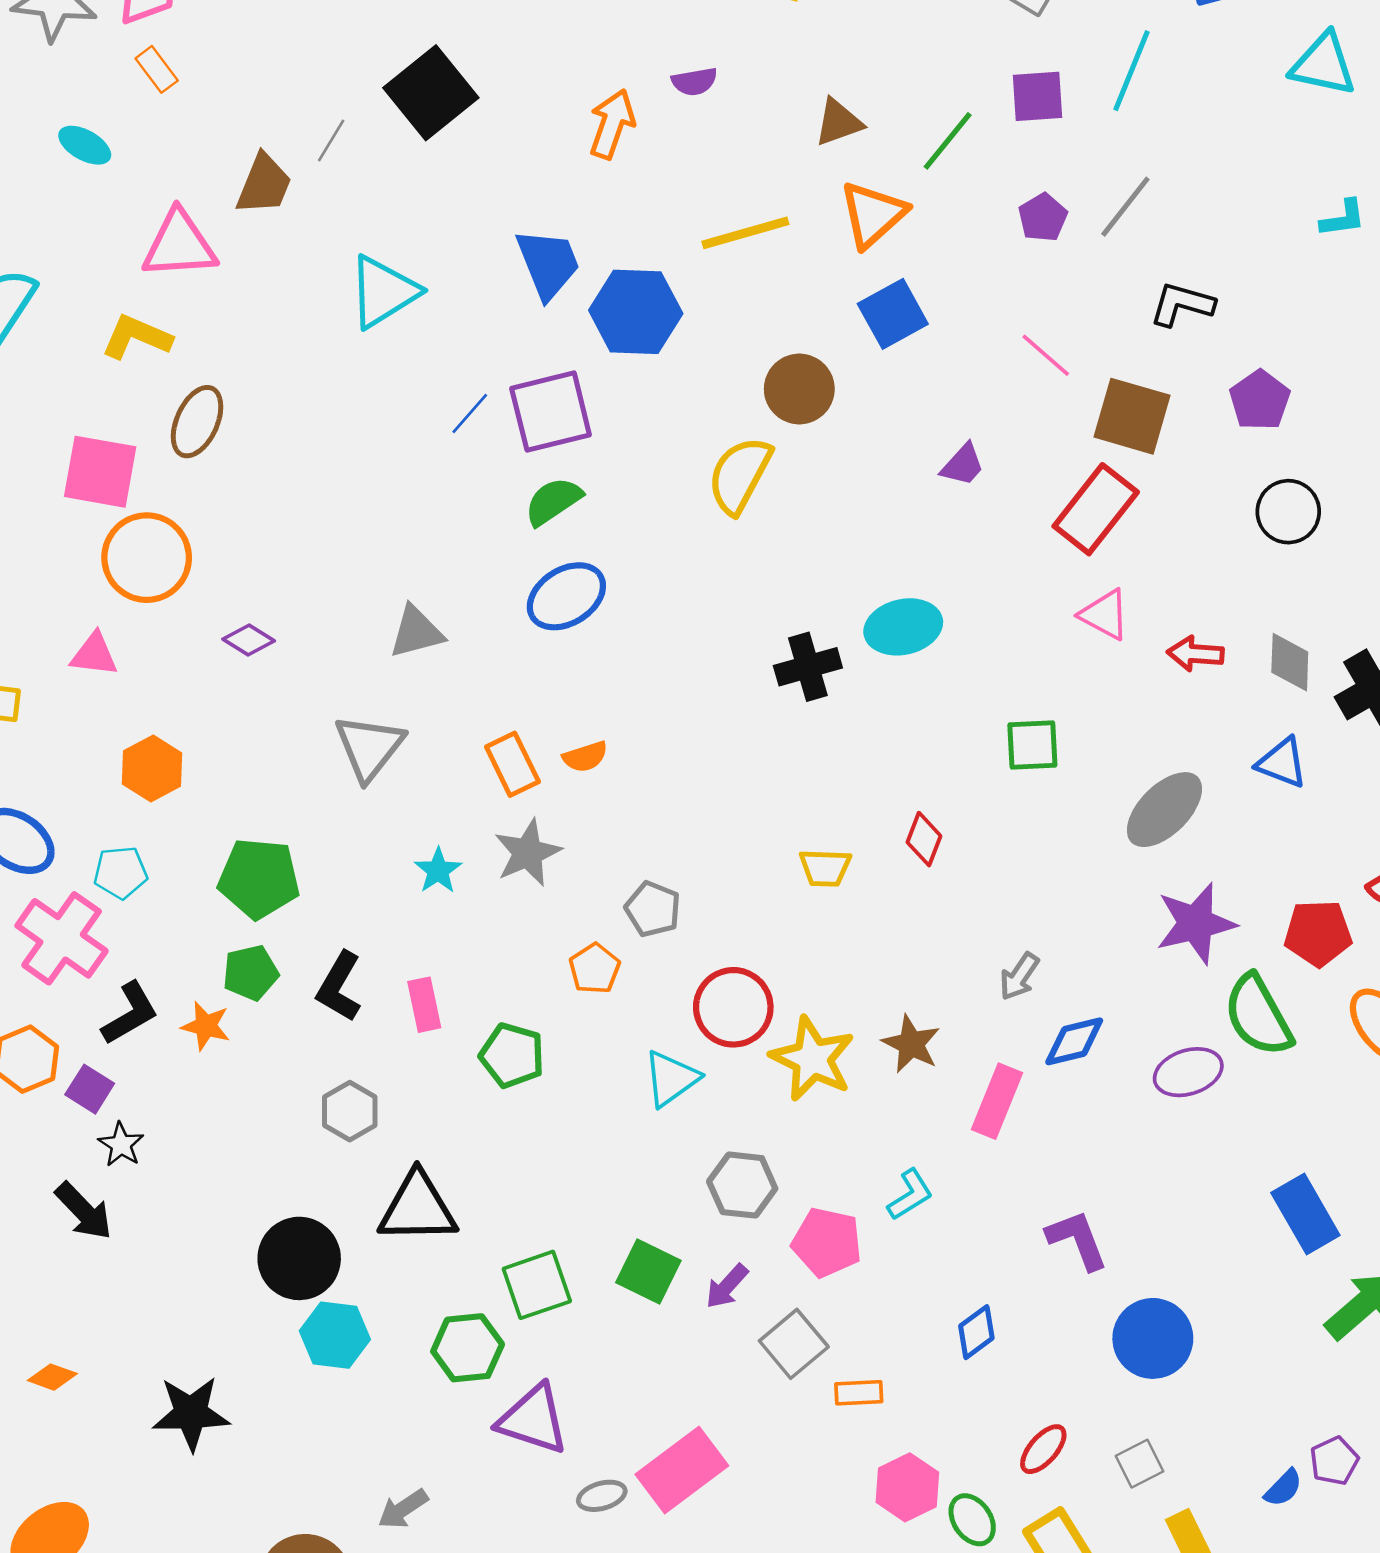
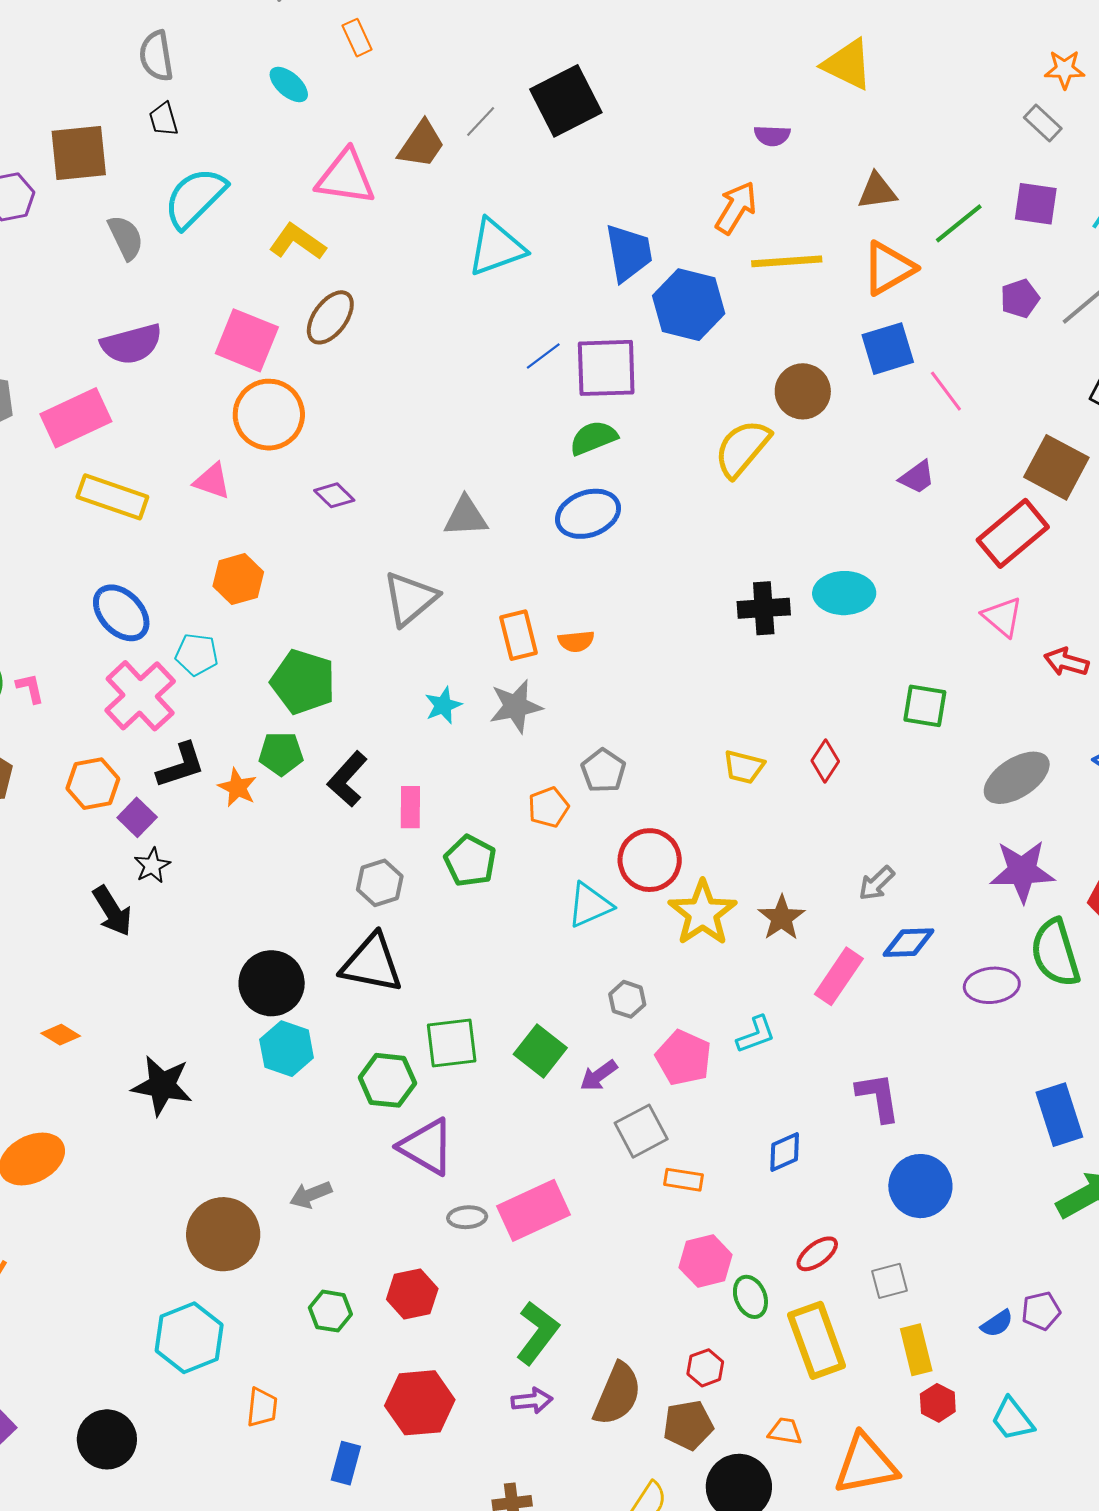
orange arrow: (612, 124) -> (736, 208), moved
pink line: (1046, 355) -> (946, 391), moved
gray hexagon: (350, 1111) -> (380, 883), moved
gray hexagon: (742, 1185) -> (627, 999), size x0.7

